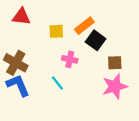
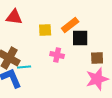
black square: (96, 40) -> (80, 38), turned -36
cyan line: (57, 83) -> (24, 67), moved, turned -56

